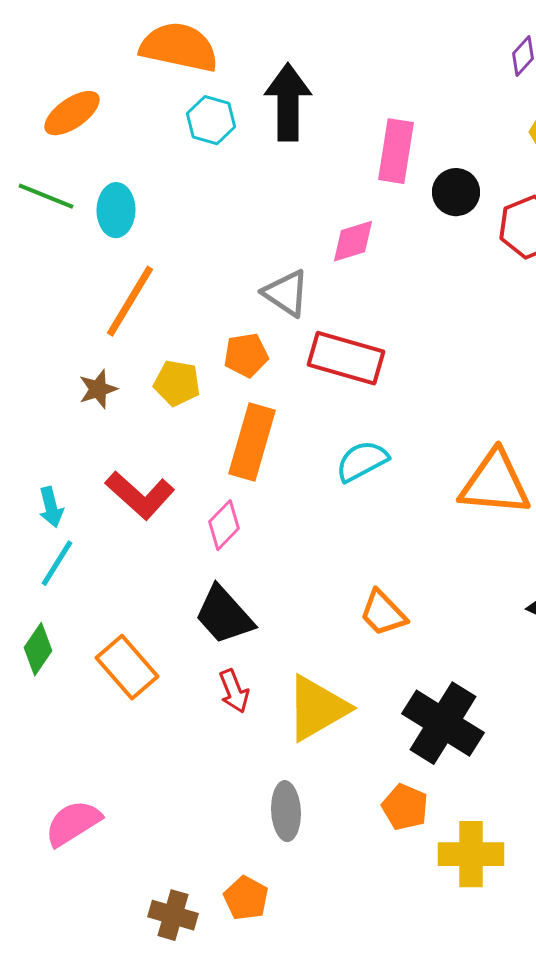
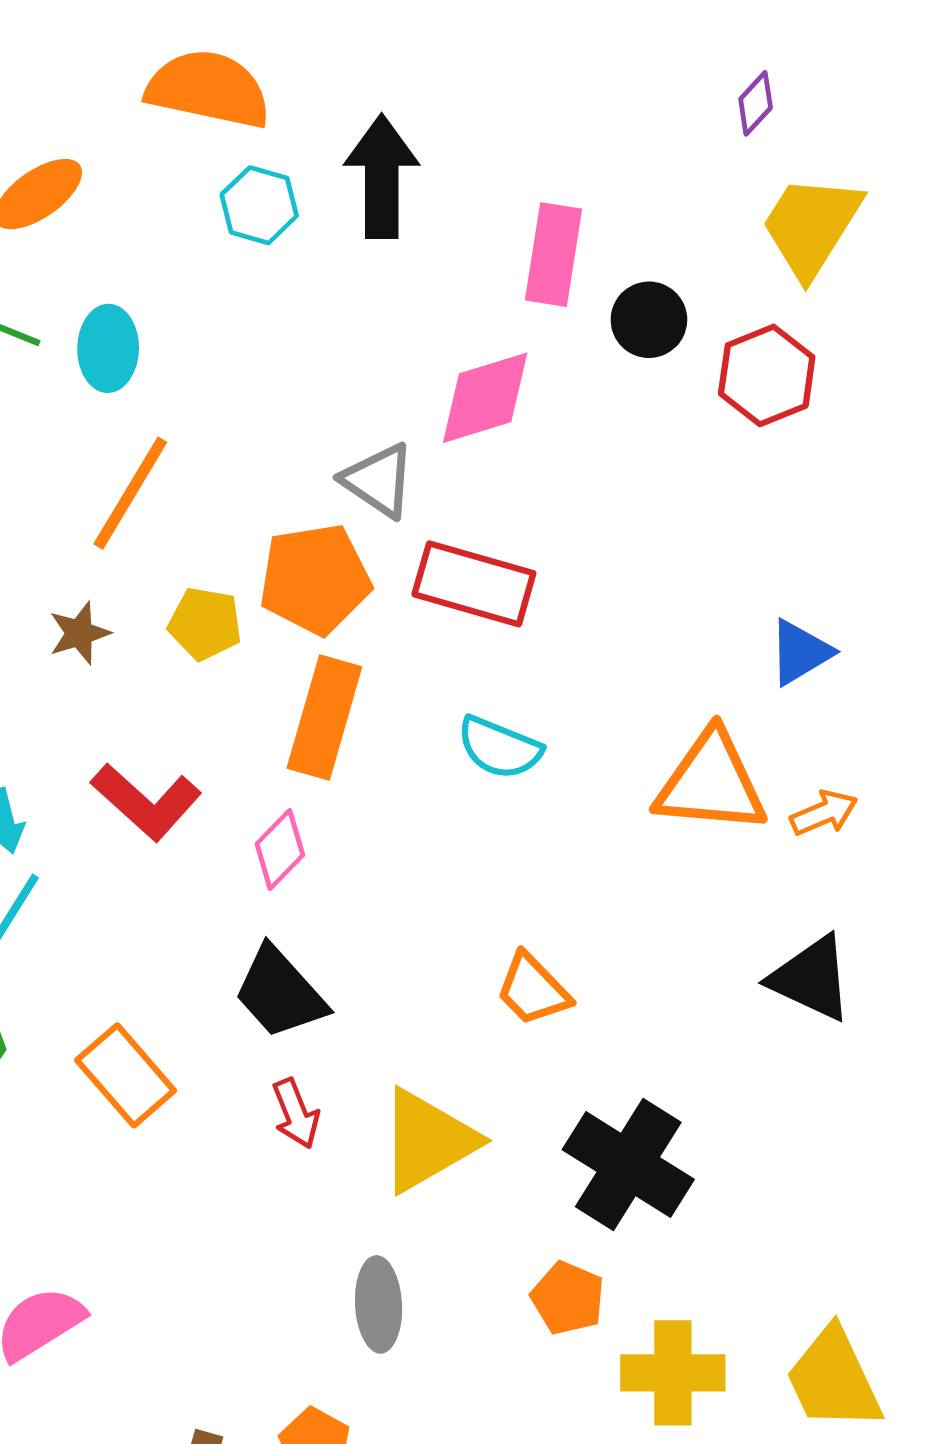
pink diamond: (353, 241) -> (485, 398), size x1.4
orange pentagon: (246, 355) -> (315, 579), size x1.6
cyan semicircle: (362, 461) -> (499, 748), turned -130

